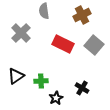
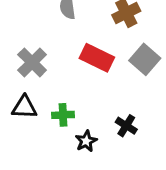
gray cross: (21, 33) -> (32, 62), moved
black triangle: (16, 76) -> (24, 107), turned 36

